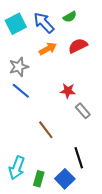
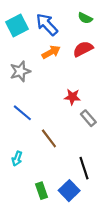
green semicircle: (70, 17) -> (85, 18), moved, turned 56
blue line: (21, 91) -> (22, 113), moved
cyan arrow: (17, 168) -> (17, 159), moved, size x0.6
green rectangle: (39, 179) -> (42, 191), turned -35

